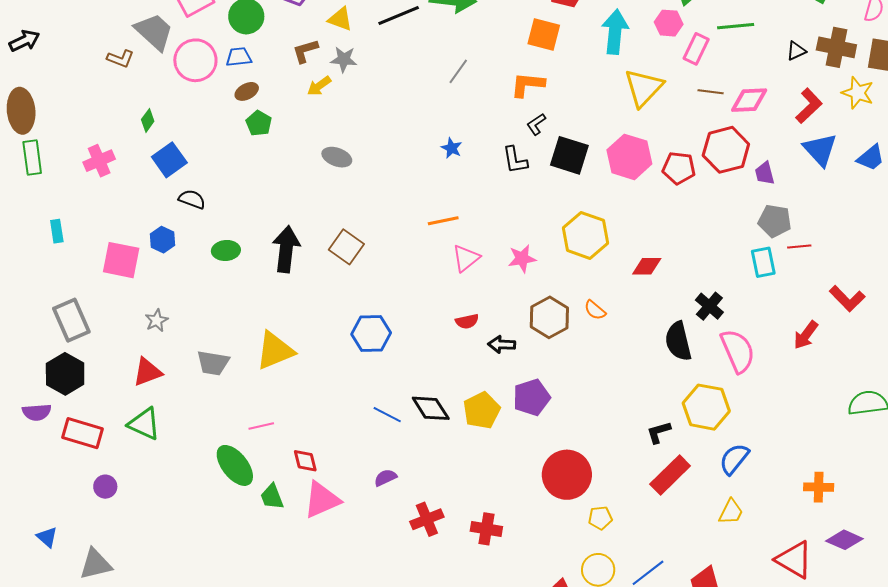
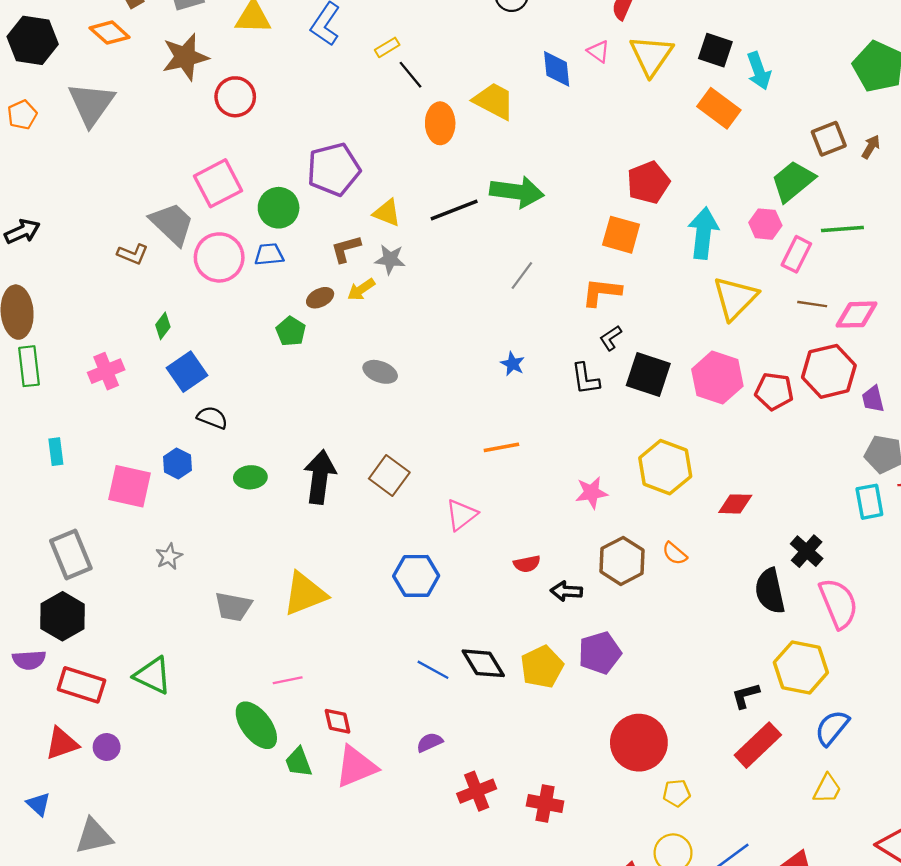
brown ellipse: (247, 91) -> (320, 298), moved
pink triangle: (466, 258) -> (461, 515), moved
red triangle: (147, 372) -> (62, 743), moved

